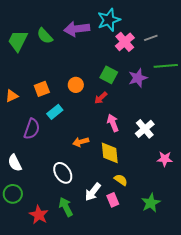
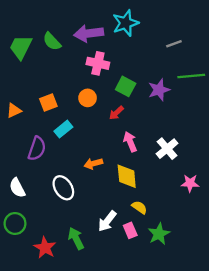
pink cross: (125, 42) -> (98, 63), moved, turned -36
white ellipse: (63, 173) -> (63, 188), moved
green star: (151, 203) -> (159, 234), moved

